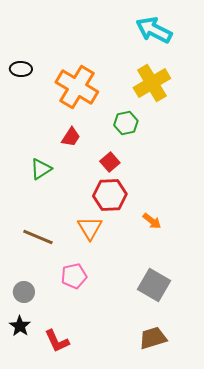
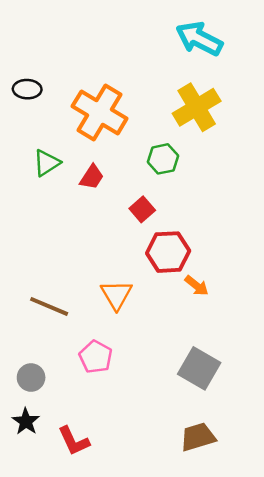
green triangle: (41, 169) -> (47, 163), moved
red hexagon: (110, 195) -> (168, 252), moved
pink pentagon: (74, 276) -> (96, 357), turned -30

